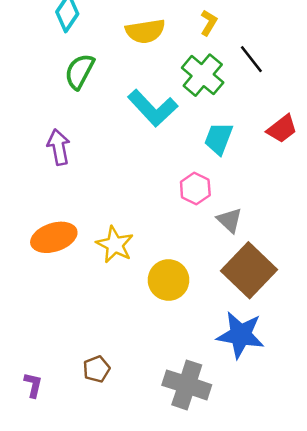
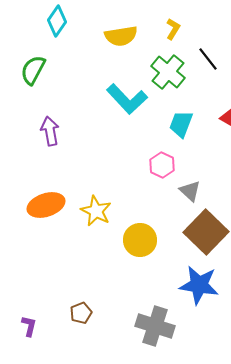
green semicircle: (79, 71) -> (33, 70), moved

